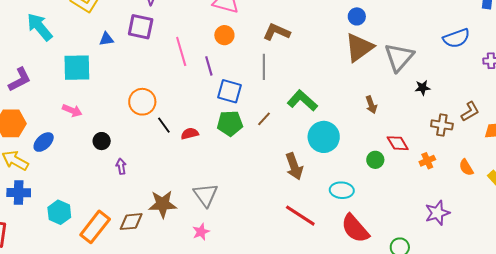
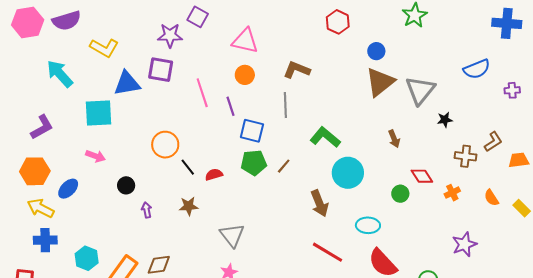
blue triangle: (106, 39) -> (127, 83), size x1.8
brown line: (264, 119) -> (284, 166), moved
brown star: (162, 204) -> (189, 206), moved, size x0.7

